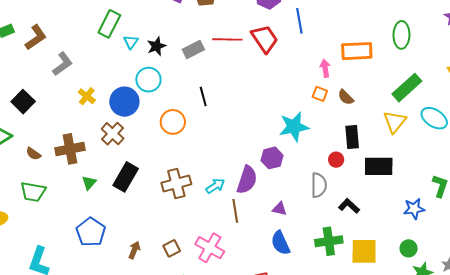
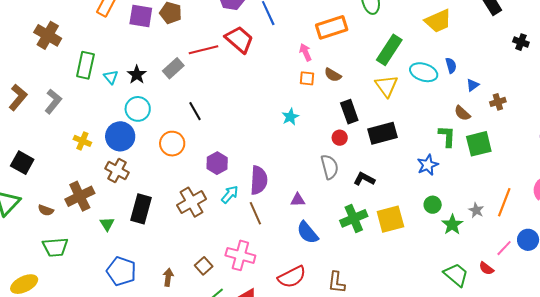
gray L-shape: (63, 64) -> (53, 101), moved
cyan star: (294, 127) -> (290, 117), size x0.6
purple hexagon: (272, 158) -> (217, 163), moved

